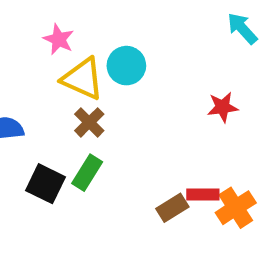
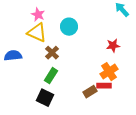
yellow triangle: (83, 79) -> (37, 33), moved
black square: (46, 184) -> (45, 98), moved
orange cross: (236, 208) -> (109, 72), moved

